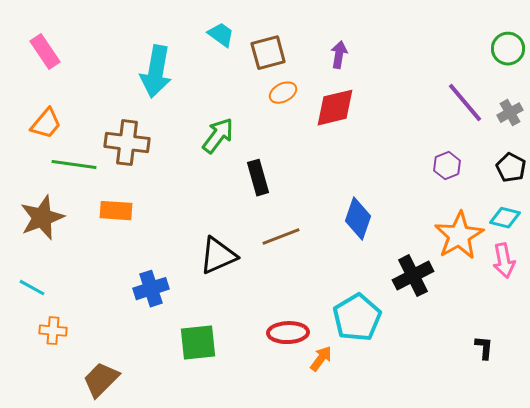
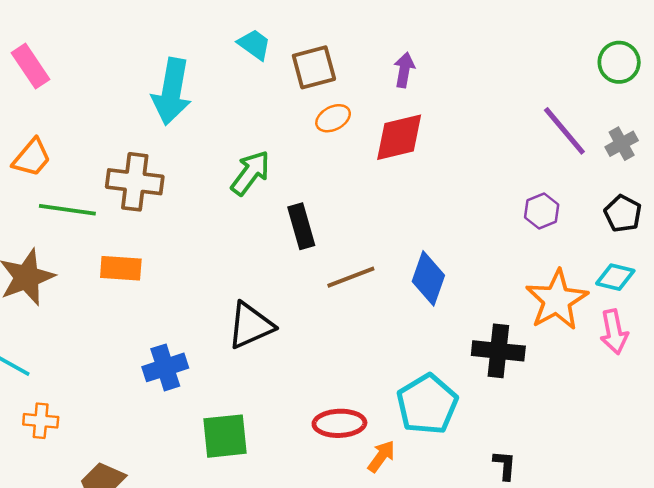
brown line: (281, 237) -> (351, 277), moved
black cross: (413, 276) -> (498, 351), turned 33
black L-shape: (484, 348) -> (505, 465), moved

